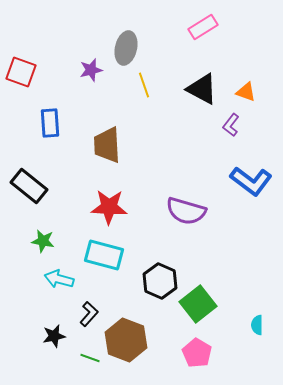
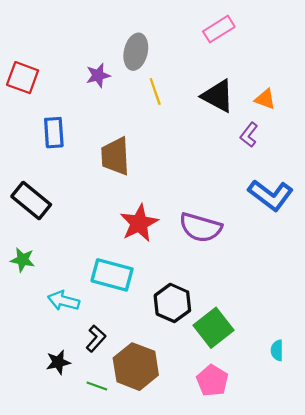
red star: (109, 207) -> (139, 223), moved, turned -30
green star: (43, 241) -> (23, 260), moved

